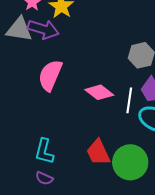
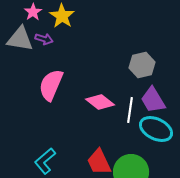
purple arrow: (43, 29) -> (44, 39), size x0.6
cyan L-shape: (44, 151) -> (45, 161), turned 36

